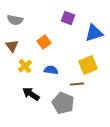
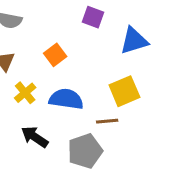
blue semicircle: (51, 70) -> (66, 99), size x1.5
gray pentagon: (63, 103) -> (85, 151), turned 30

